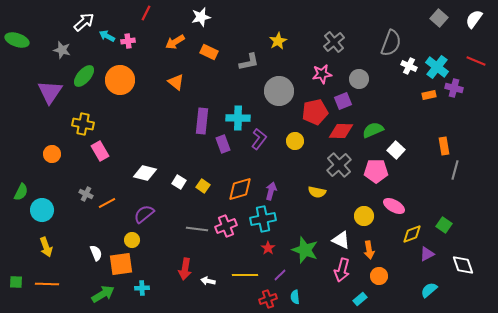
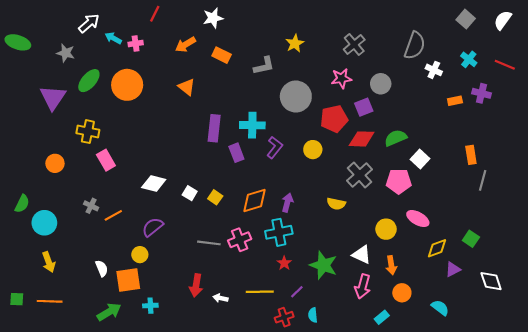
cyan cross: (437, 67) -> (469, 59), moved, size x0.7
cyan semicircle: (429, 290) -> (440, 308), moved, turned 78

